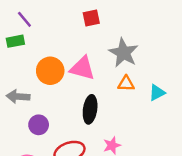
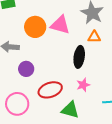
black ellipse: (90, 109) -> (79, 57), moved

